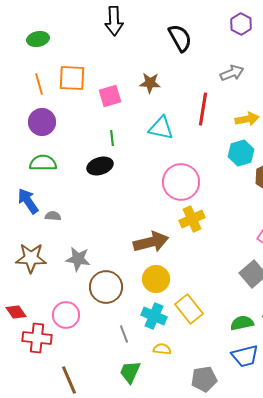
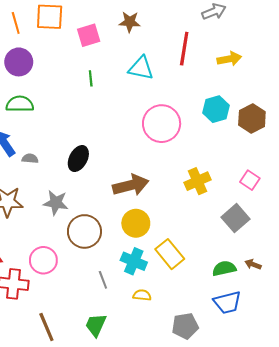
cyan hexagon: (241, 153) -> (216, 109), moved
black ellipse: (100, 166) -> (78, 159), moved, turned -45
yellow cross: (192, 219) -> (197, 181), moved
green trapezoid: (130, 372) -> (96, 325), moved

